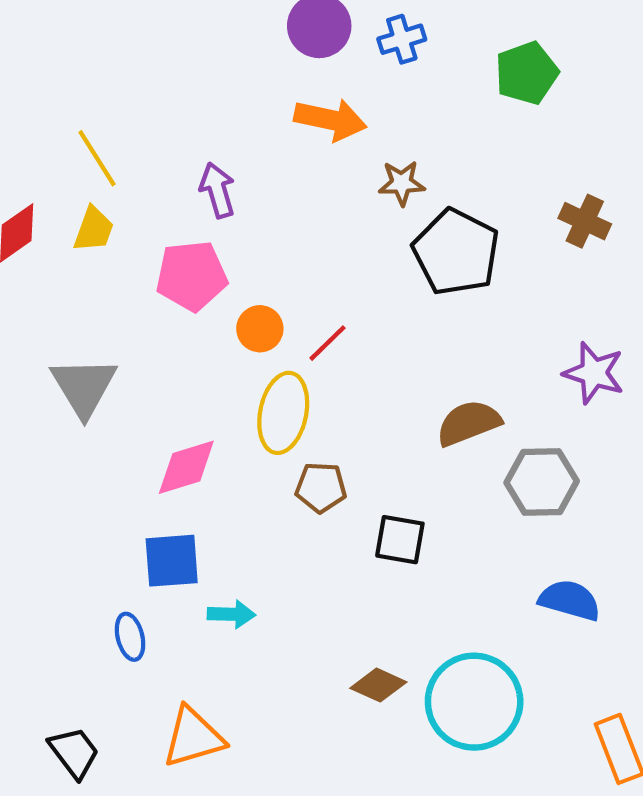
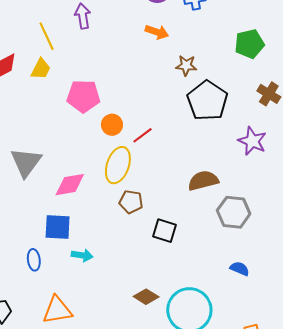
green pentagon: (527, 73) -> (249, 44), moved
orange arrow: (330, 120) -> (157, 32), size x0.7
purple arrow: (217, 190) -> (83, 16), moved
purple star: (594, 373) -> (252, 141), moved
gray triangle: (84, 387) -> (26, 162), moved
blue semicircle: (570, 600) -> (240, 269), size x0.7

